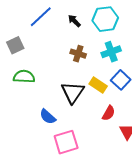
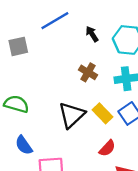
green semicircle: (24, 77) -> (16, 104), moved
blue semicircle: (48, 117) -> (24, 145), moved

